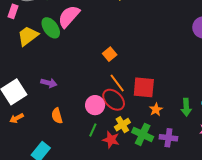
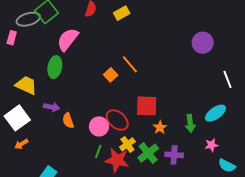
green ellipse: (51, 28) -> (55, 67), moved, turned 50
yellow trapezoid: (28, 36) -> (26, 85), moved, turned 65
orange line: (117, 83) -> (130, 64), moved
orange semicircle: (57, 116) -> (68, 121), moved
green cross: (143, 134) -> (148, 153), turned 30
red star: (111, 140) -> (117, 160), size x1.4

